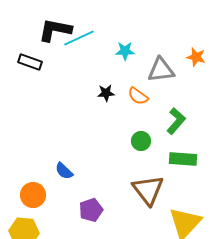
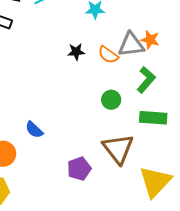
orange star: (196, 57) -> (150, 40), moved
gray triangle: (161, 70) -> (131, 45), moved
purple pentagon: (91, 210) -> (79, 169), moved

